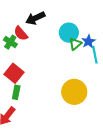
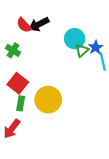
red semicircle: (21, 33) -> (24, 25), moved
yellow circle: (74, 92) -> (48, 100), moved

